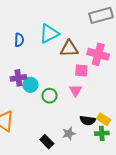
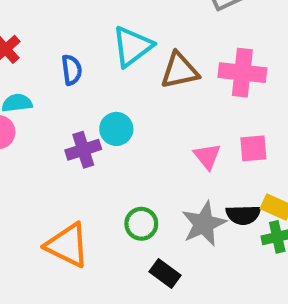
pink square: (81, 70) -> (253, 148), moved
cyan circle: (30, 85) -> (116, 129), moved
green circle: (50, 96) -> (141, 224), moved
gray star: (69, 134) -> (204, 224), moved, size x1.5

